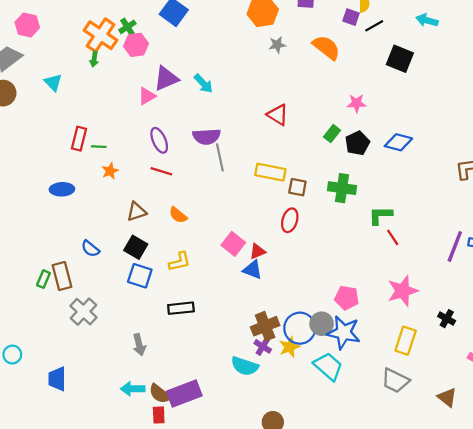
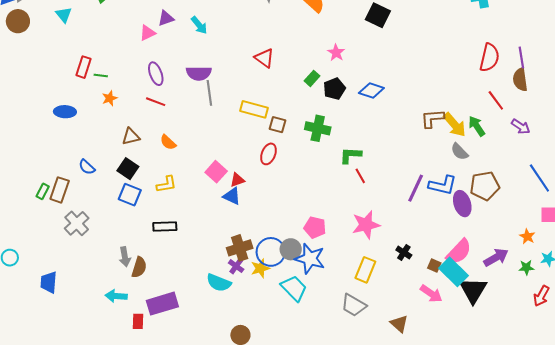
purple triangle: (166, 78) -> (166, 18), size x0.7
pink star: (357, 103) -> (336, 53), turned 30
brown rectangle: (62, 276) -> (60, 190), turned 30
brown semicircle: (160, 394) -> (139, 267), moved, turned -115

